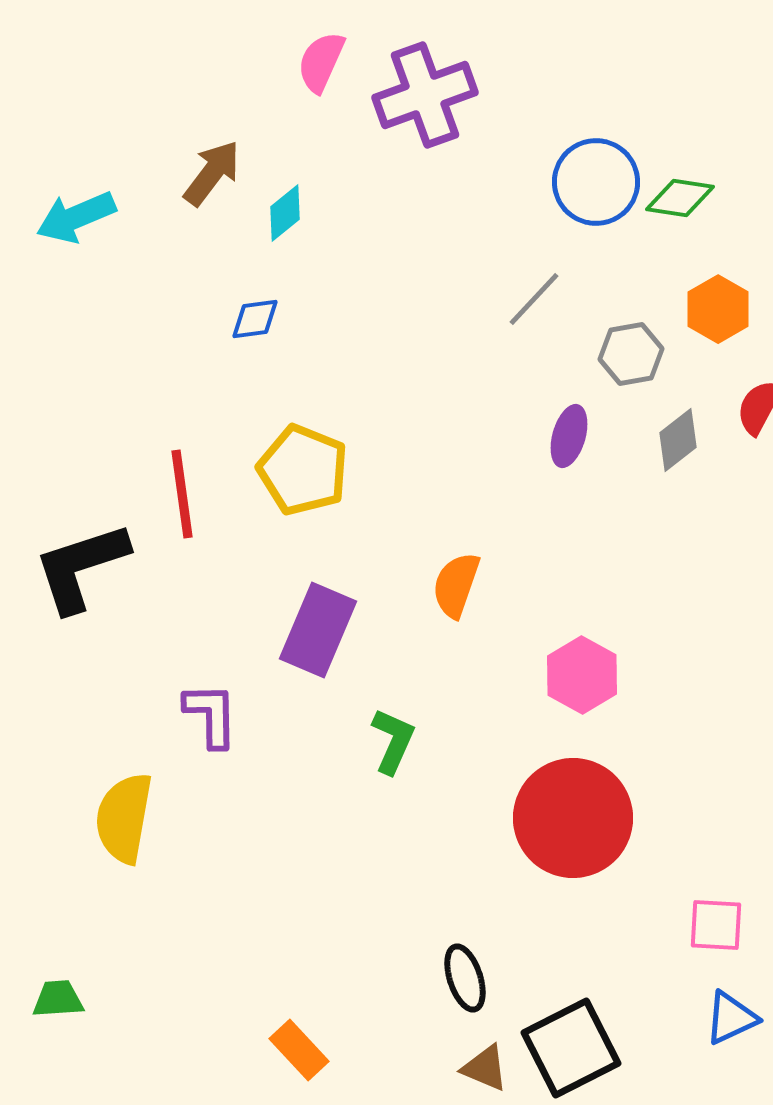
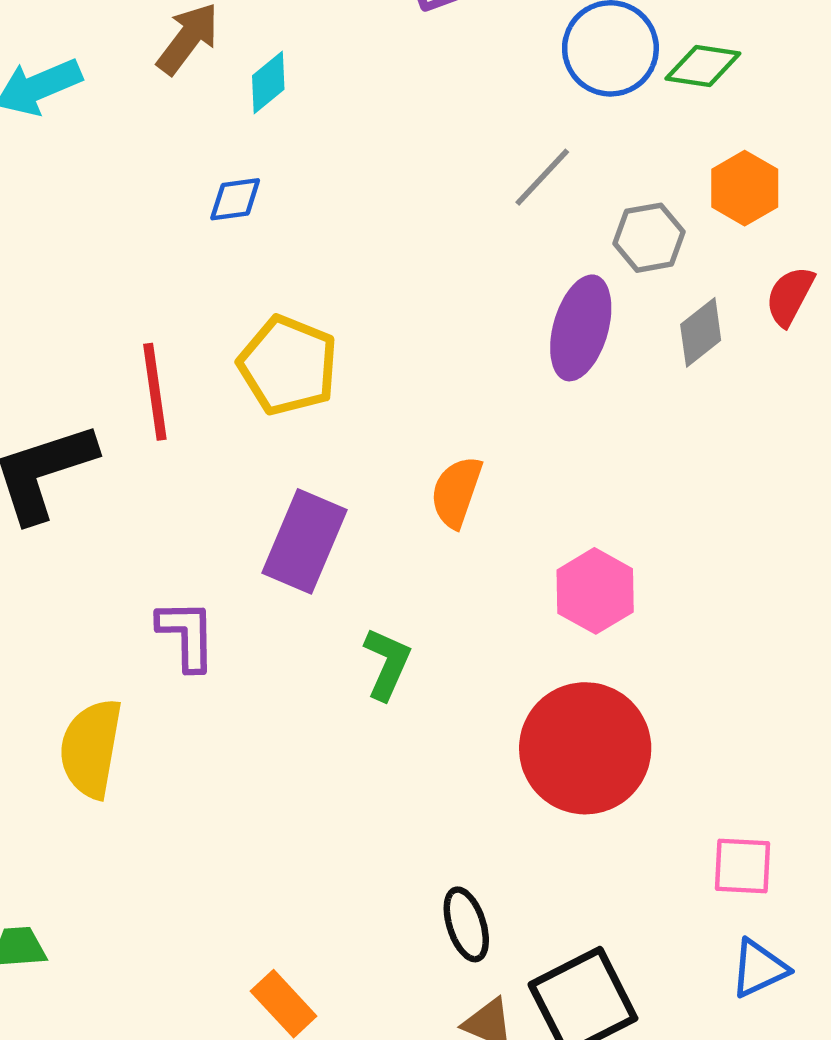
purple ellipse: (569, 436) -> (581, 328), size x1.5

